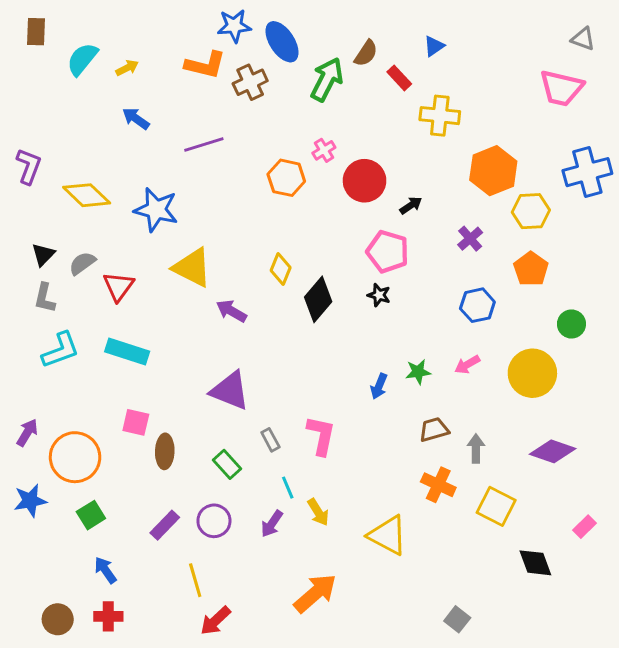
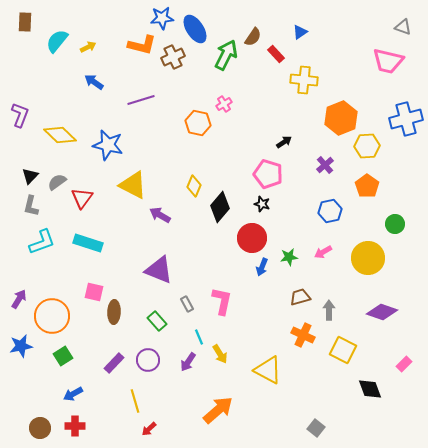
red circle: (365, 181) -> (252, 238), moved
blue arrow: (105, 570) -> (73, 394), turned -84
red arrow: (215, 621) -> (149, 429), size x0.7

